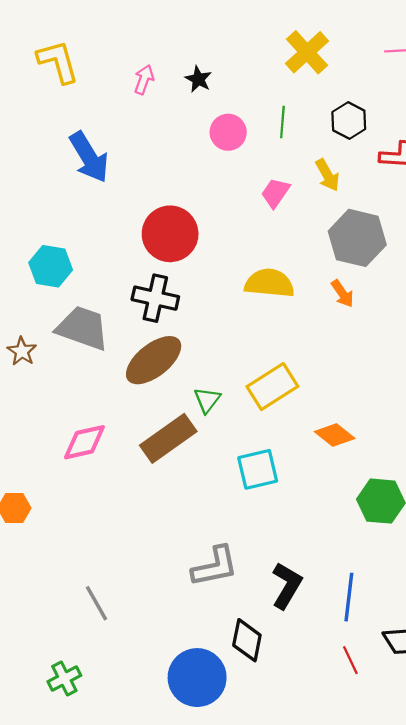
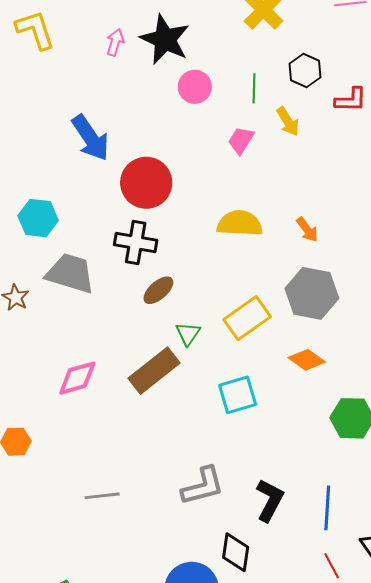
black star: (198, 79) -> (165, 39), size x2.0
green line: (282, 122) -> (254, 88), moved
blue arrow: (89, 157) -> (91, 138), moved
gray hexagon: (357, 238) -> (312, 293), moved
brown ellipse: (154, 360) -> (158, 290), moved, size x0.6
gray line: (96, 603) -> (102, 496), moved, turned -64

